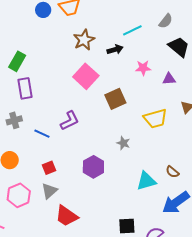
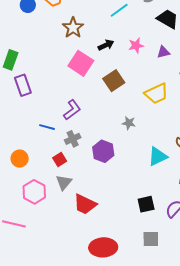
black arrow: (115, 49) -> (106, 45), moved
gray cross: (14, 120) -> (73, 139), moved

